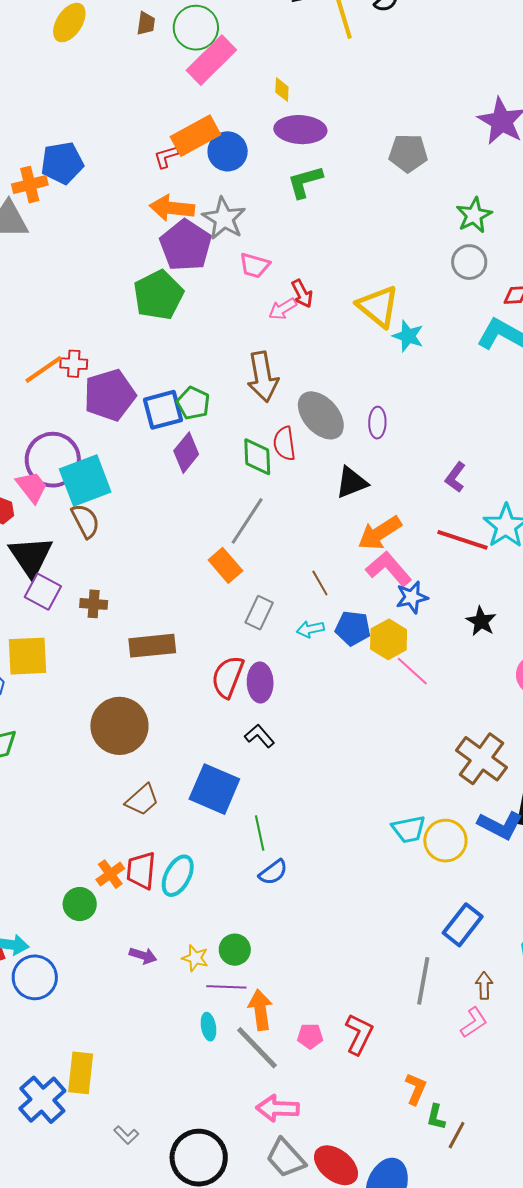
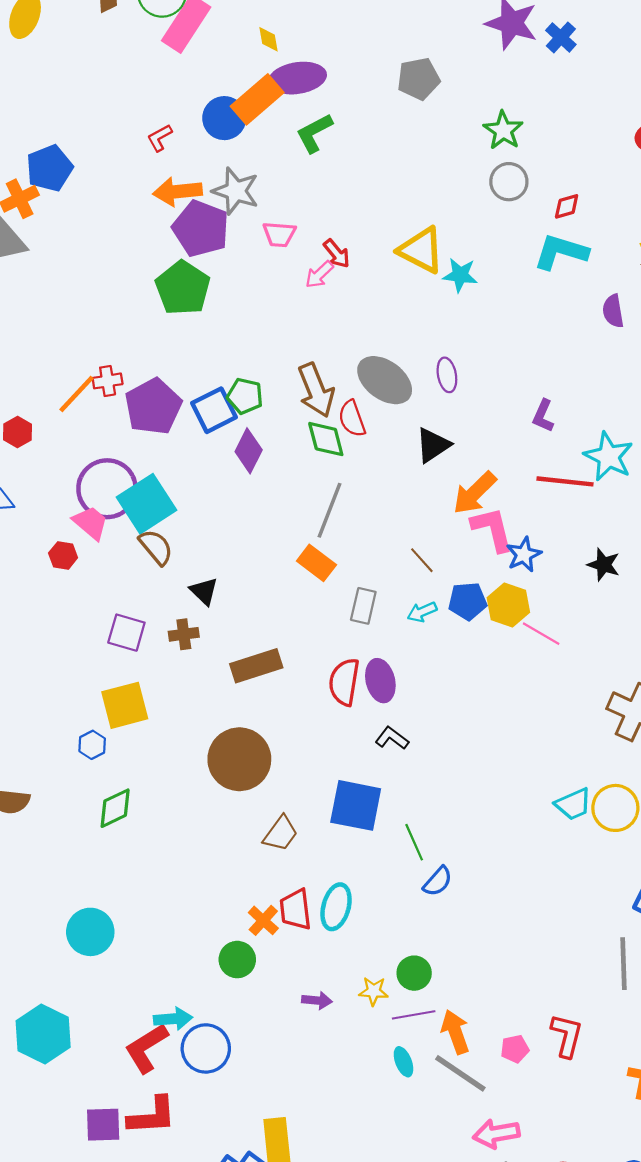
orange rectangle: (195, 136) -> (257, 99), moved
brown arrow: (263, 377) -> (316, 390), moved
black triangle: (31, 556) -> (204, 591), moved, size x0.6
pink L-shape: (389, 569) -> (492, 529), turned 39

